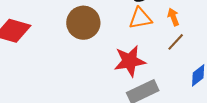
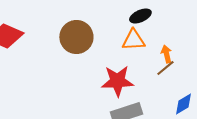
orange arrow: (173, 17) -> (166, 54), moved

